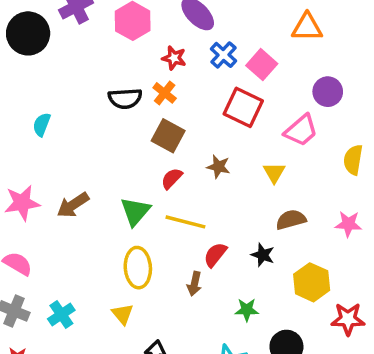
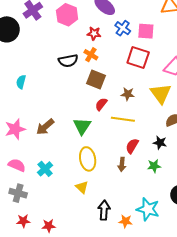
pink square: (262, 65) -> (146, 31), turned -30
yellow triangle: (274, 173) -> (161, 94), size x1.6
yellow line: (185, 222) -> (123, 119), moved
green star: (247, 310) -> (154, 166), moved
cyan cross: (61, 314) -> (45, 169), moved

